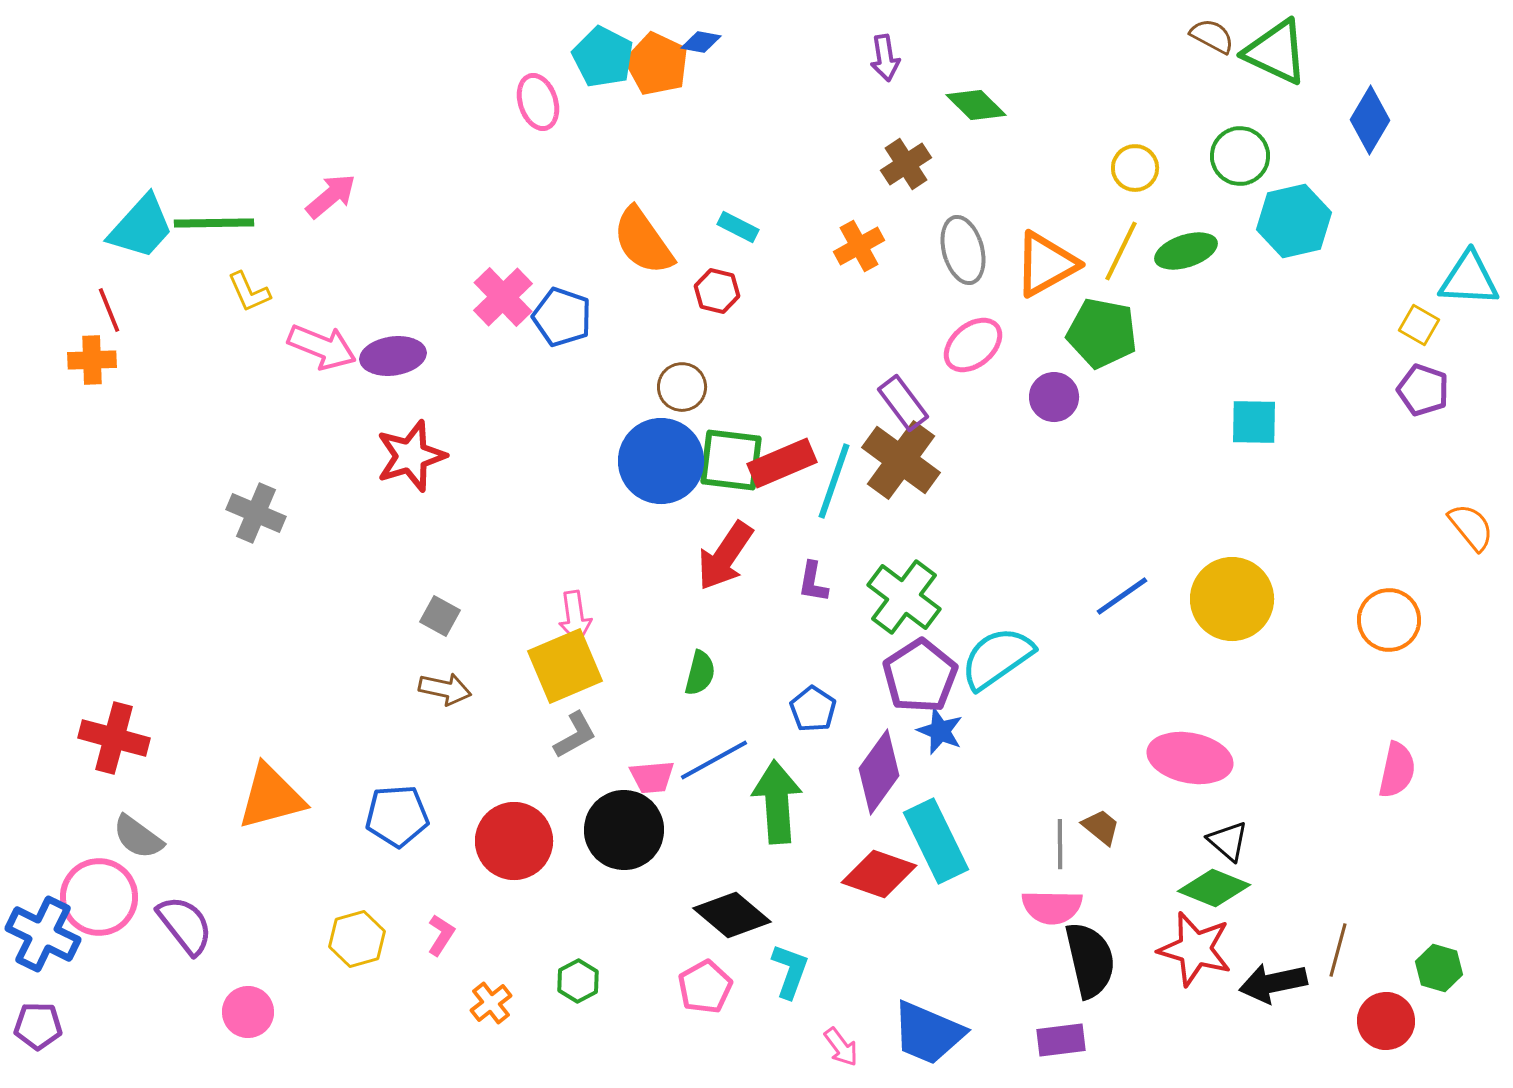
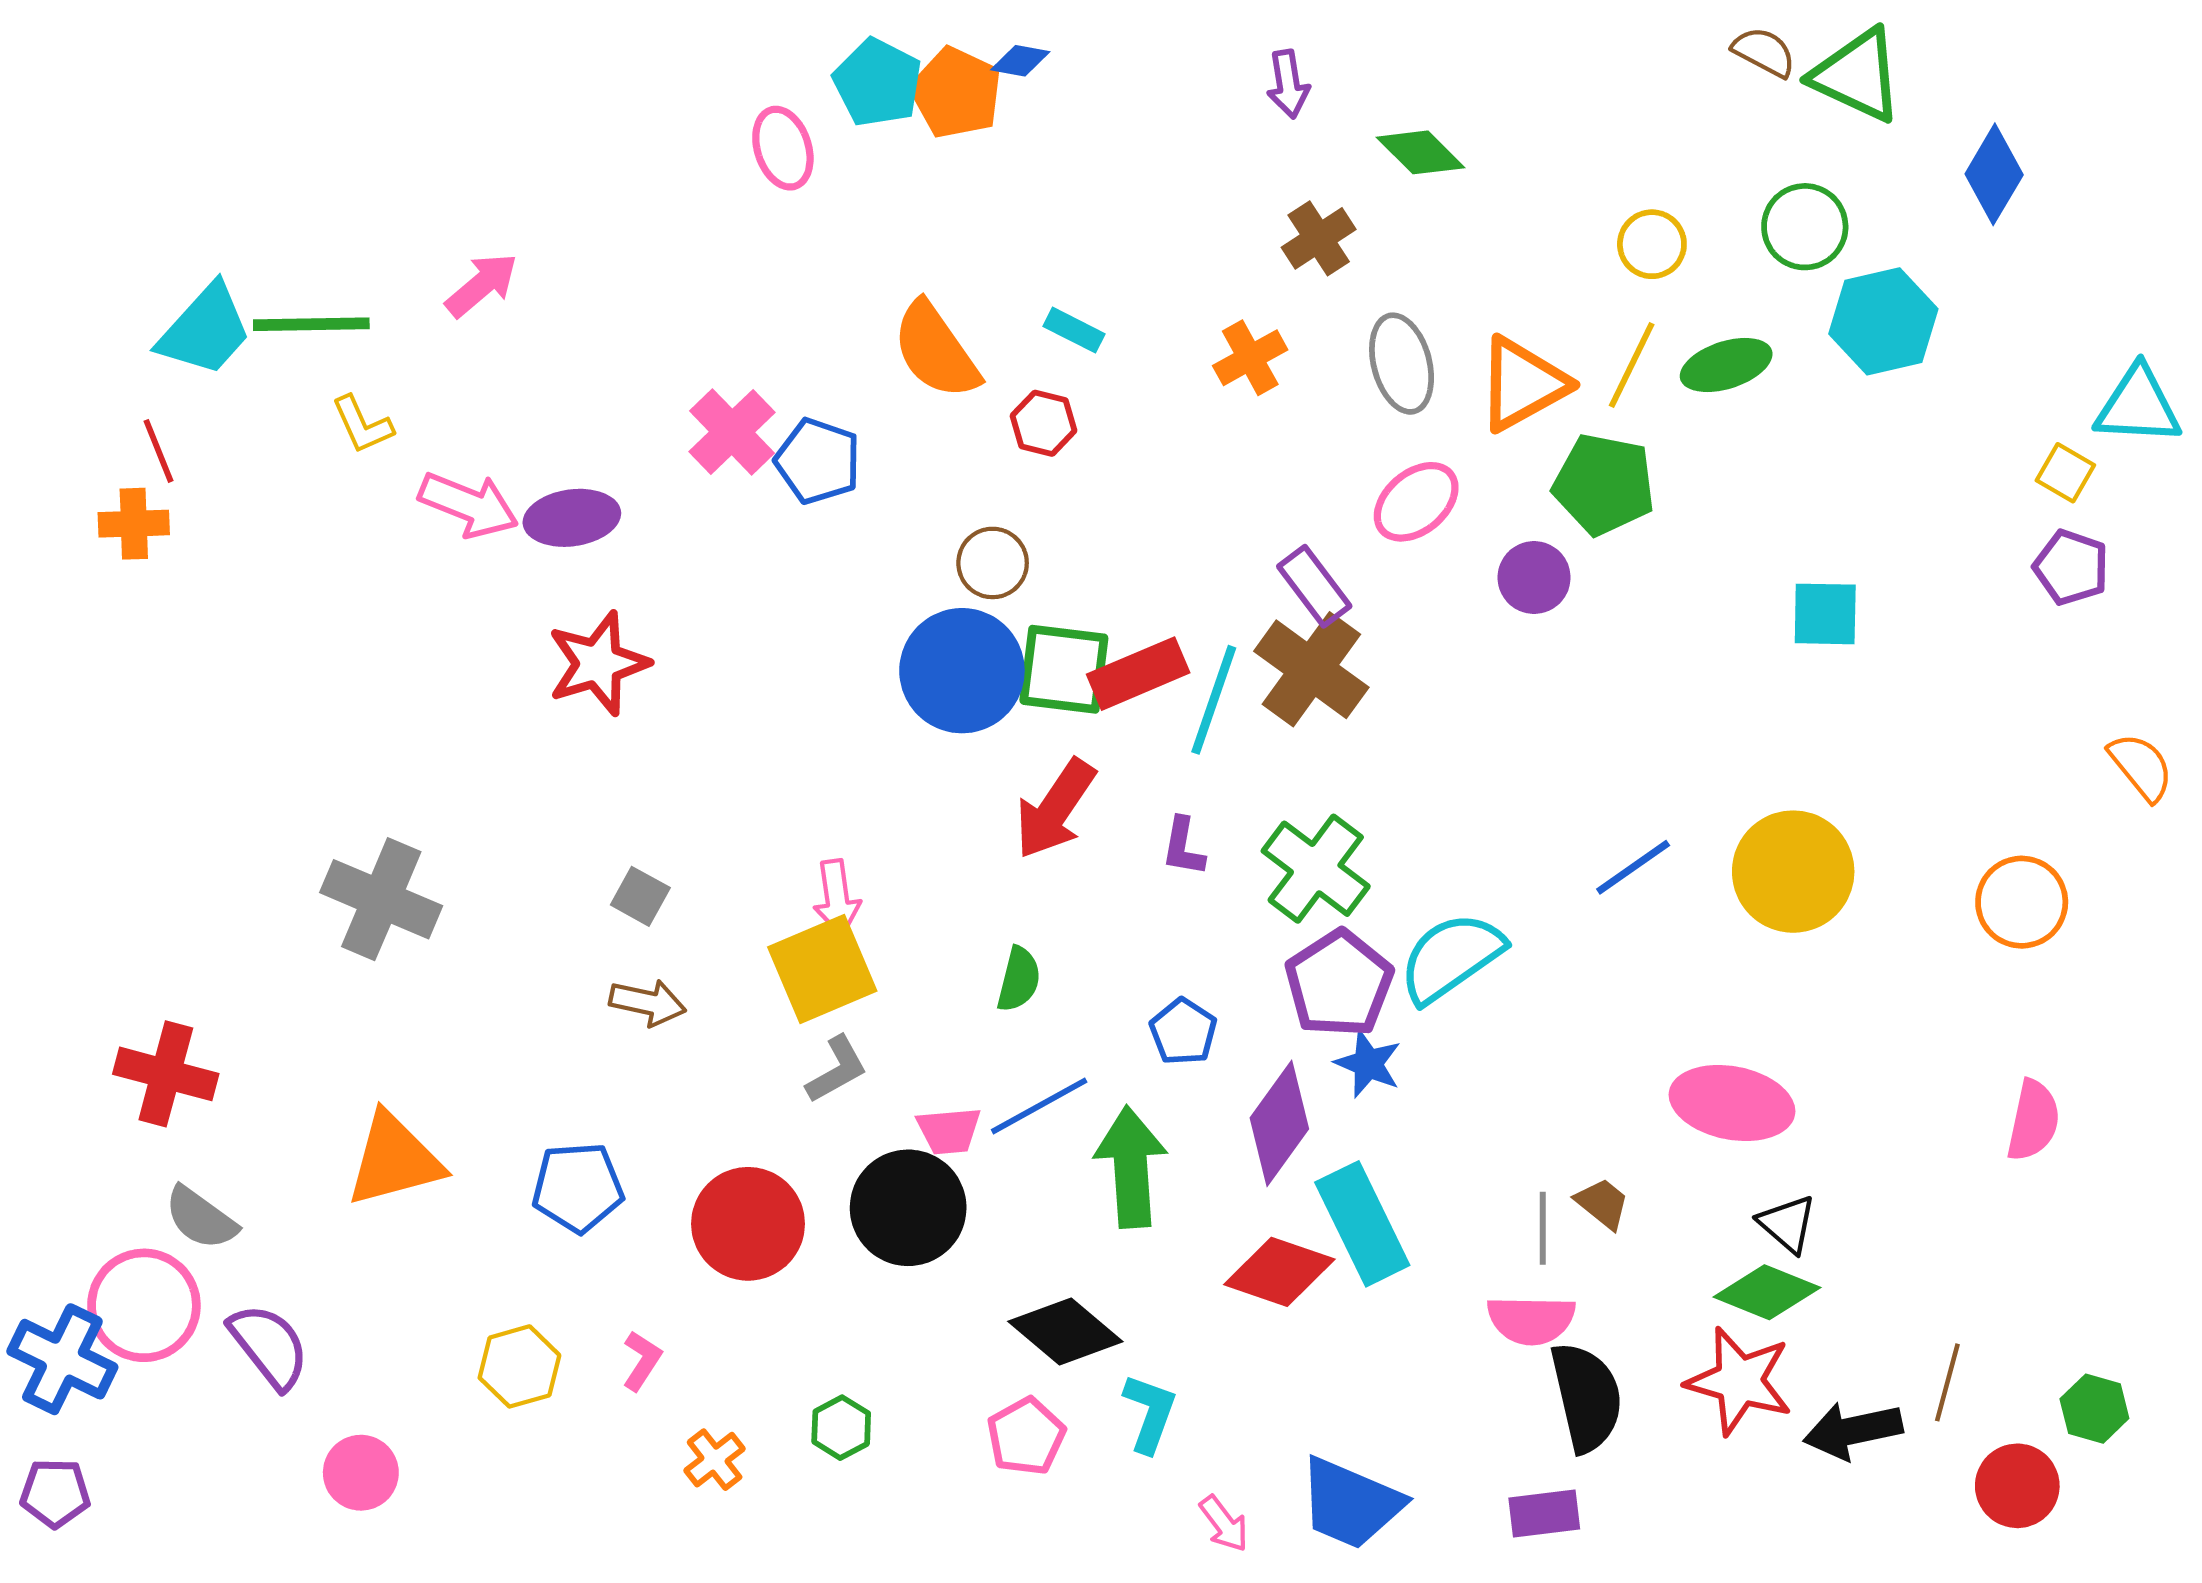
gray cross: (256, 513) -> (381, 899), moved, size x1.4

